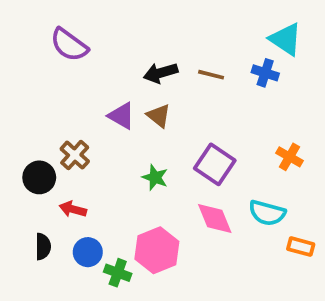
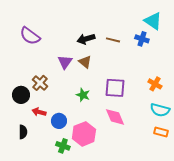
purple semicircle: (69, 45) -> (30, 36), moved
purple triangle: (121, 116) -> (65, 62), turned 35
purple square: (215, 164) -> (115, 88), turned -30
cyan semicircle: (267, 213) -> (160, 110), moved
blue circle: (88, 252) -> (59, 121), moved

